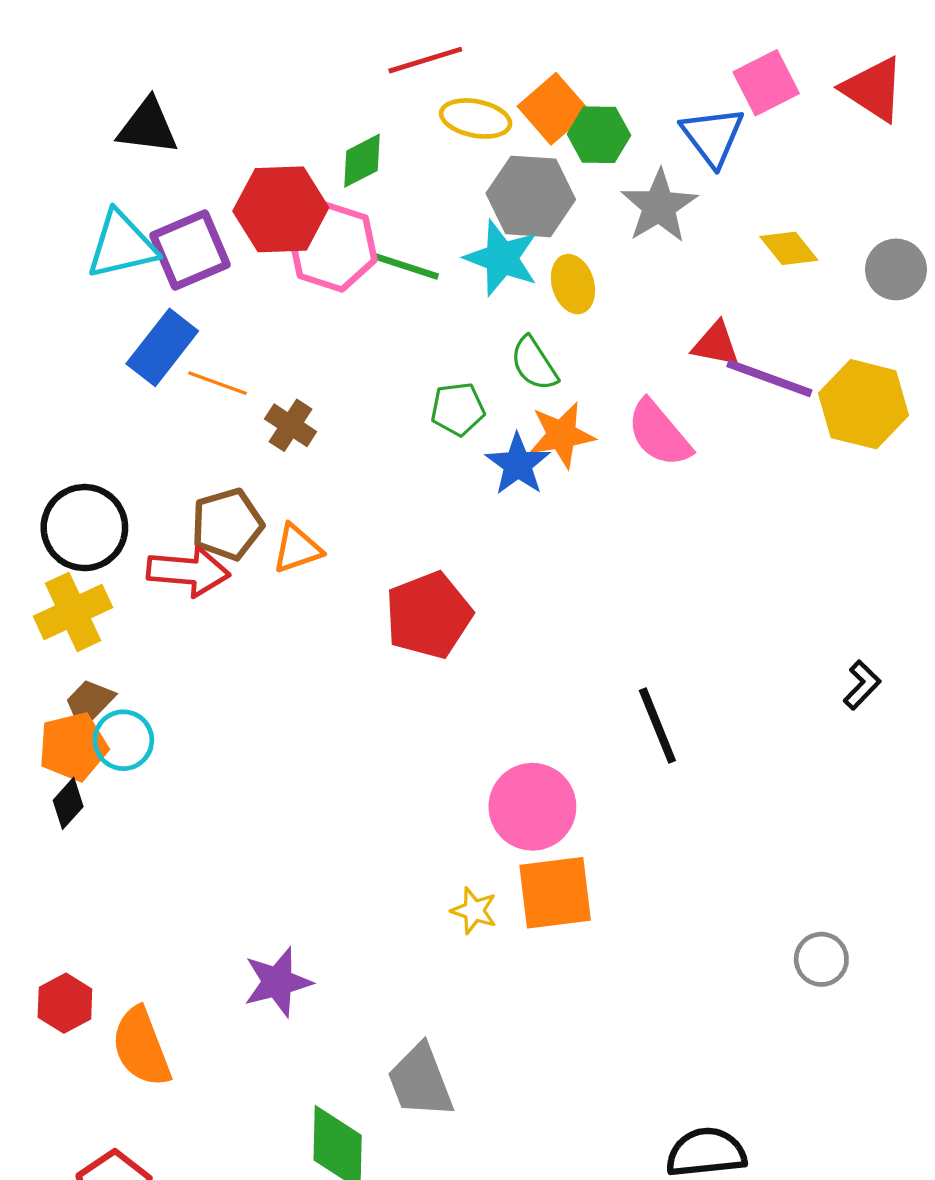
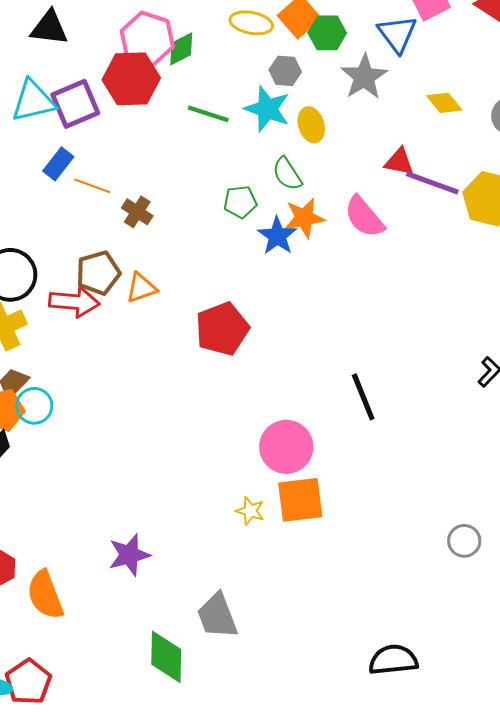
gray hexagon: (531, 196) -> (285, 71), size x0.6
pink hexagon: (333, 247) -> (147, 39), moved
blue rectangle: (162, 347) -> (58, 164), size x0.7

